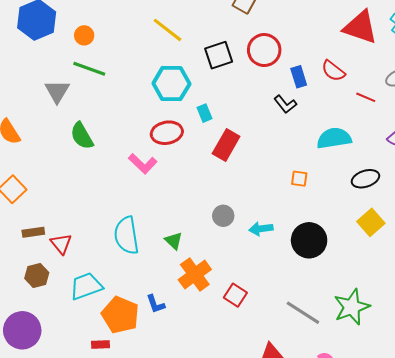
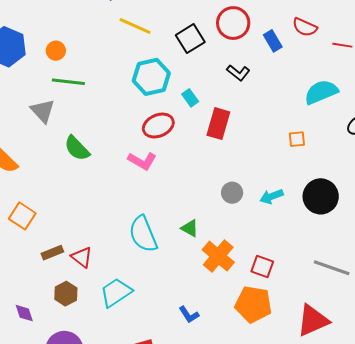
black L-shape: (285, 104) -> (238, 73), moved
blue L-shape: (156, 304) -> (189, 315), moved
orange pentagon: (120, 315) -> (253, 304), moved

